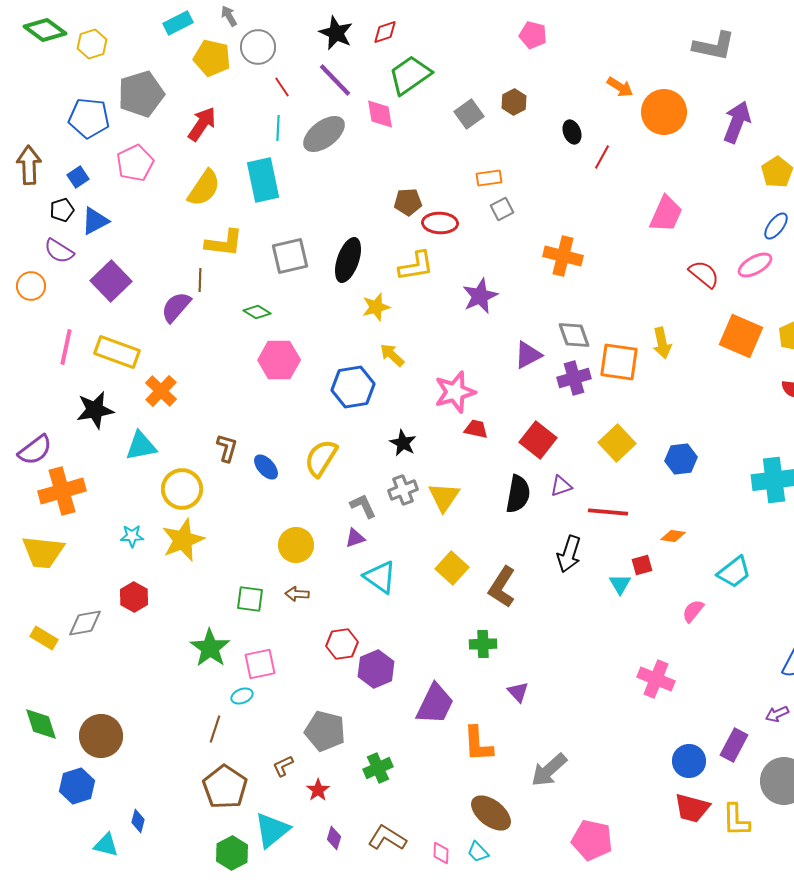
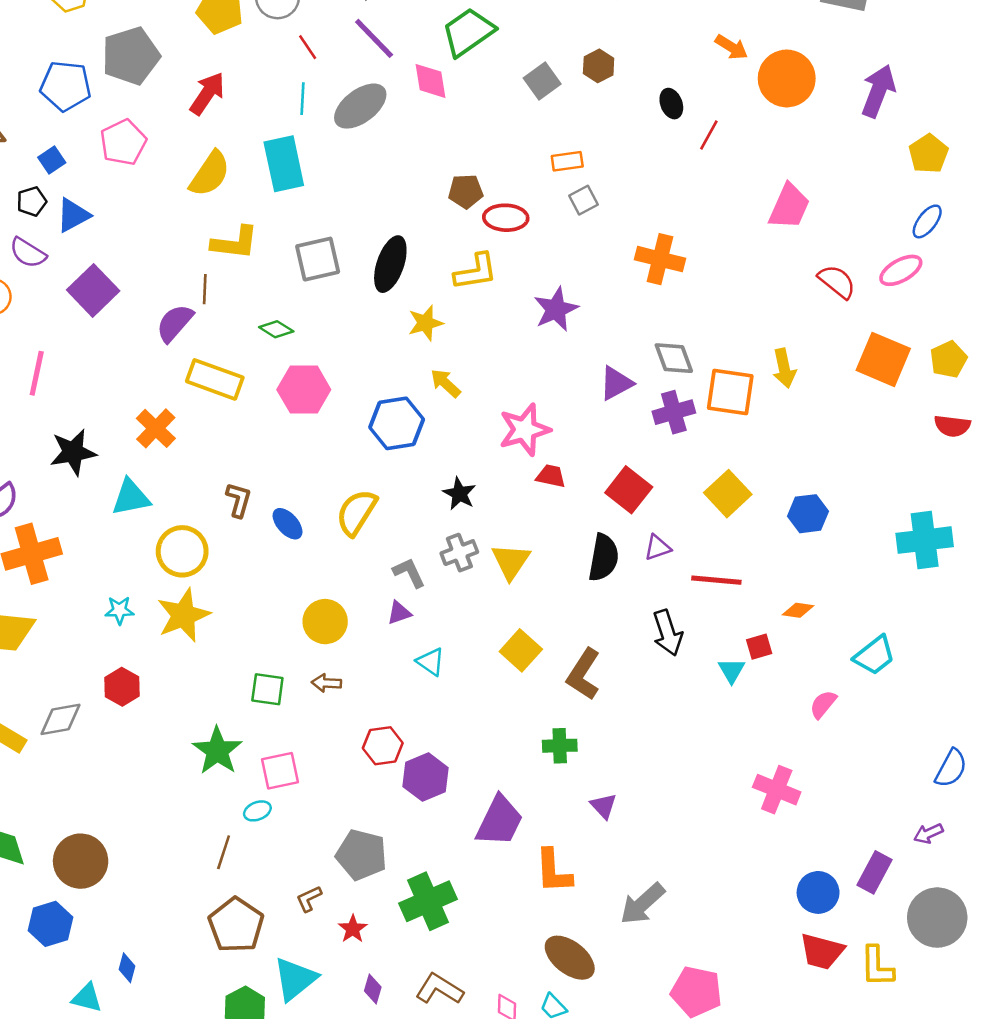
yellow rectangle: (117, 352) -> (215, 379), moved
black arrow: (569, 554) -> (668, 633), turned -36
cyan triangle: (380, 577) -> (430, 662), size x0.7
green cross: (378, 768) -> (428, 901), size x1.5

